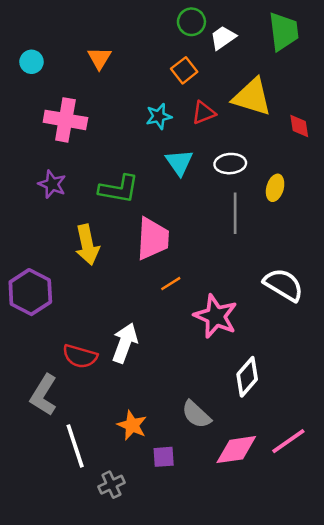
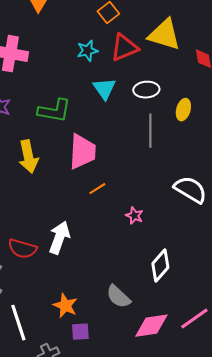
red triangle: (204, 113) -> (124, 48), size x1.4
pink star: (216, 316) -> (134, 216), size x0.5
purple square: (164, 457) -> (80, 332), moved

